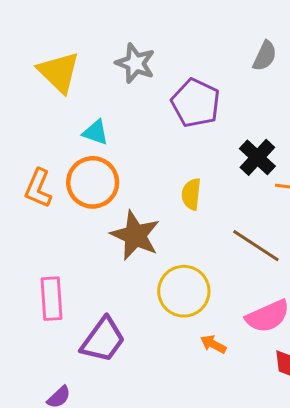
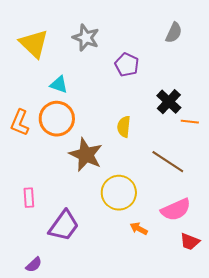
purple pentagon: (196, 103) -> (127, 65), size x0.7
pink rectangle: (51, 299) -> (29, 198), size x0.7

